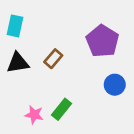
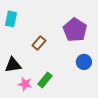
black triangle: (18, 63) -> (13, 65), moved

